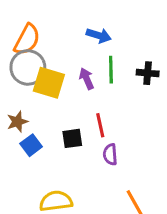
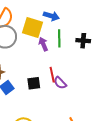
yellow square: (49, 83) -> (33, 27), moved
purple semicircle: (110, 154) -> (60, 83), moved, turned -40

